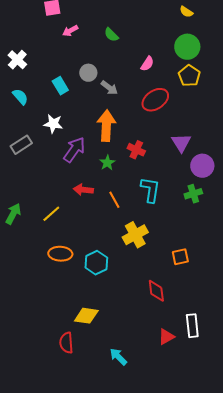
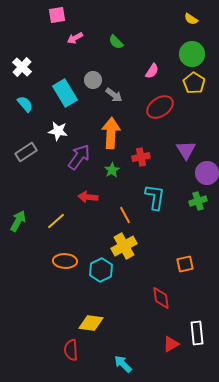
cyan rectangle: (60, 86) -> (65, 93), size x1.5
red cross: (136, 150) -> (141, 157), turned -36
orange line: (114, 200) -> (125, 215), moved
yellow cross: (135, 235) -> (124, 246), moved

